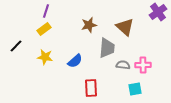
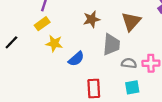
brown triangle: (125, 27) -> (131, 21), turned 30
yellow star: (45, 57) -> (54, 43), moved
cyan square: (135, 89) -> (132, 87), moved

